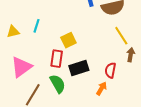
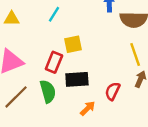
cyan line: (37, 26) -> (54, 14), moved
orange arrow: (102, 88) -> (88, 108), moved

